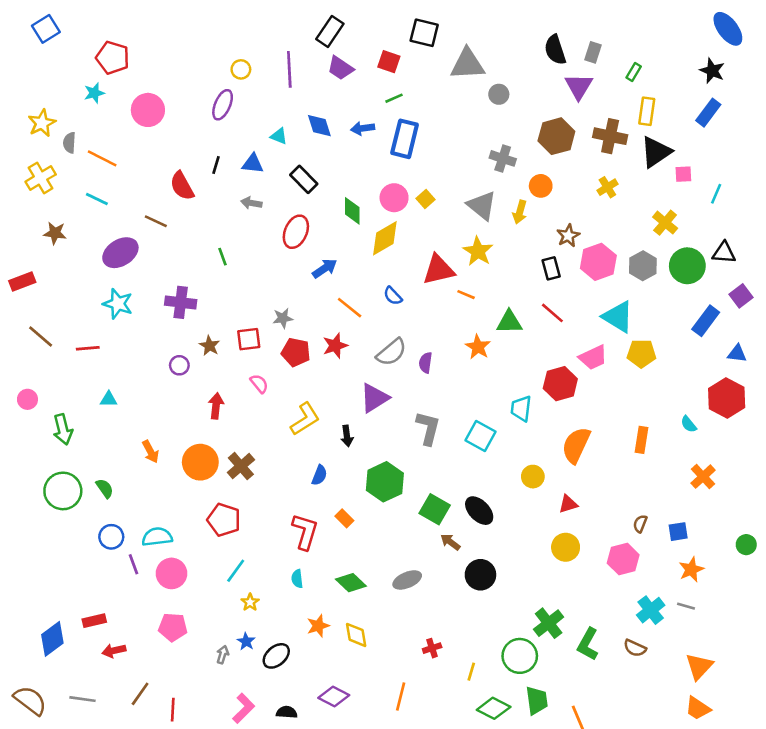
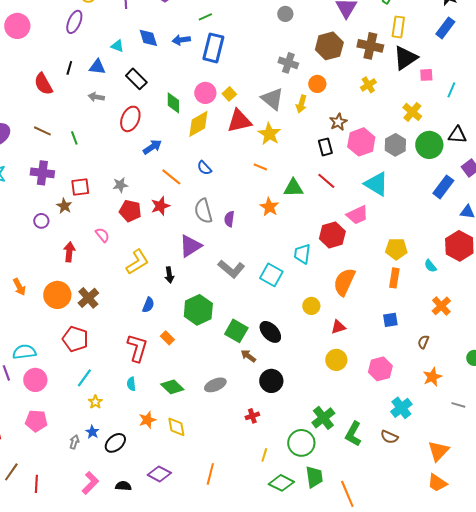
brown line: (156, 221) -> (42, 131), moved
red triangle: (439, 270) -> (239, 121), moved
red square: (249, 339) -> (80, 187), moved
gray semicircle: (391, 352) -> (203, 211), turned 115
yellow pentagon: (642, 353) -> (396, 249), moved
gray L-shape: (428, 428) -> (231, 269), turned 116
brown semicircle: (640, 524) -> (423, 342), moved
blue square: (678, 532) -> (390, 320), moved
gray line: (686, 606) -> (458, 405), moved
red cross: (432, 648) -> (252, 416), moved

